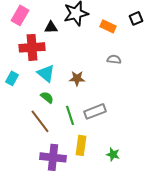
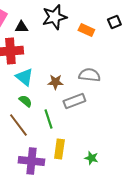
black triangle: (51, 27) -> (21, 27), moved
gray semicircle: (114, 59) -> (89, 75), moved, size x1.5
gray rectangle: (95, 111) -> (74, 101), moved

